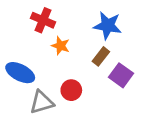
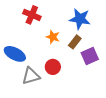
orange star: (61, 46) -> (53, 37), moved
purple square: (121, 75) -> (90, 56), turned 30

